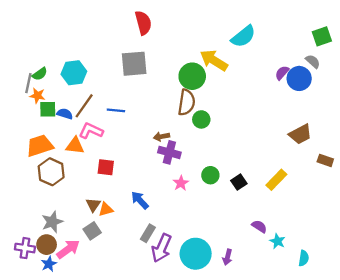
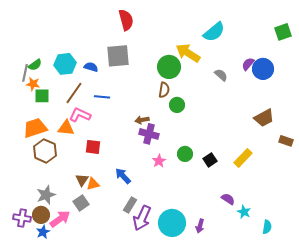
gray semicircle: (313, 61) -> (221, 75), moved
brown semicircle: (186, 102) -> (164, 90), size x0.7
blue semicircle: (65, 114) -> (91, 67), moved

